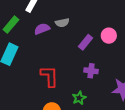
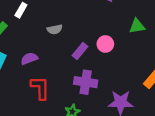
purple semicircle: (42, 29) -> (29, 59), moved
purple cross: (91, 71) -> (86, 82), size x1.5

